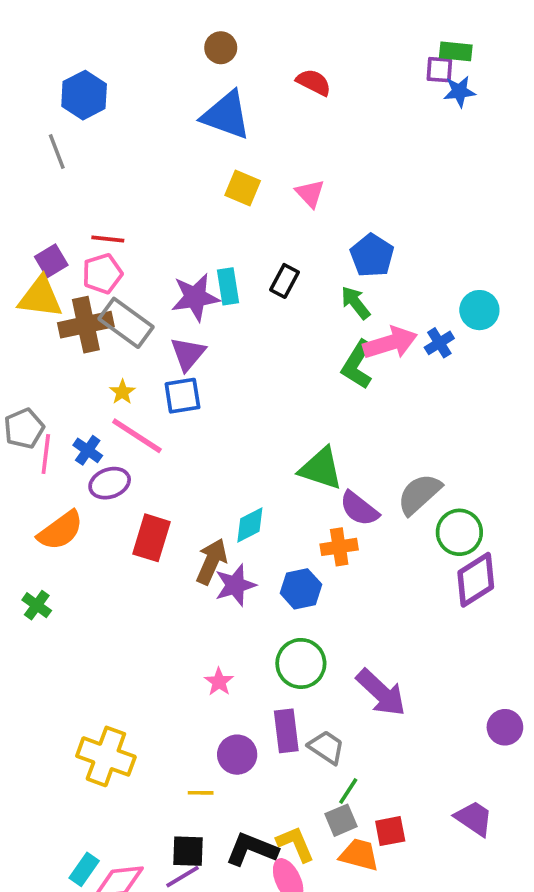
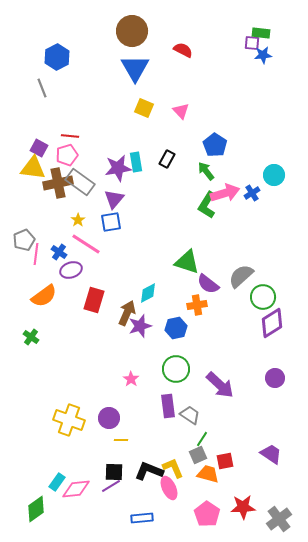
brown circle: (221, 48) -> (132, 31), size x1.8
blue triangle: (226, 115) -> (135, 68), turned 40
purple square: (51, 261) -> (39, 148), turned -30
purple circle: (505, 727) -> (275, 378), moved
purple circle: (237, 755) -> (109, 418), moved

